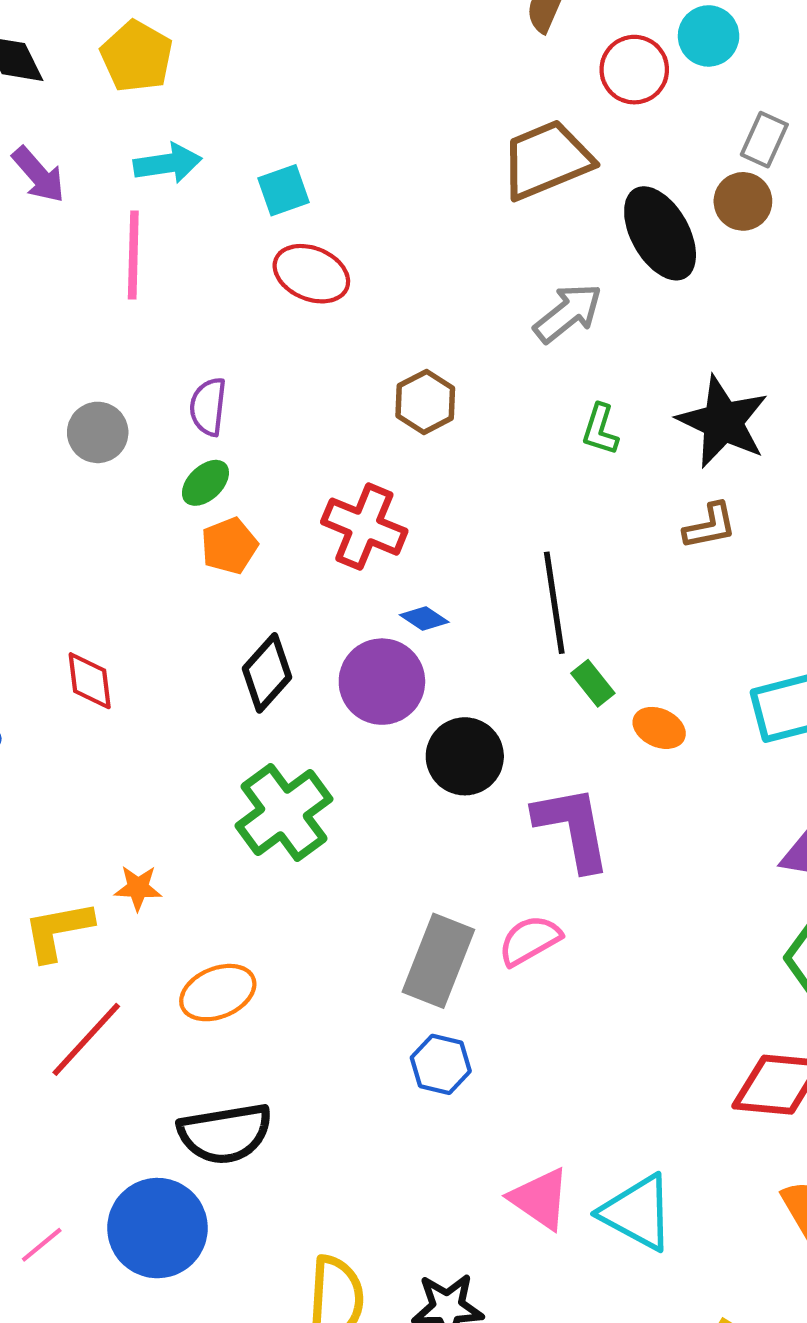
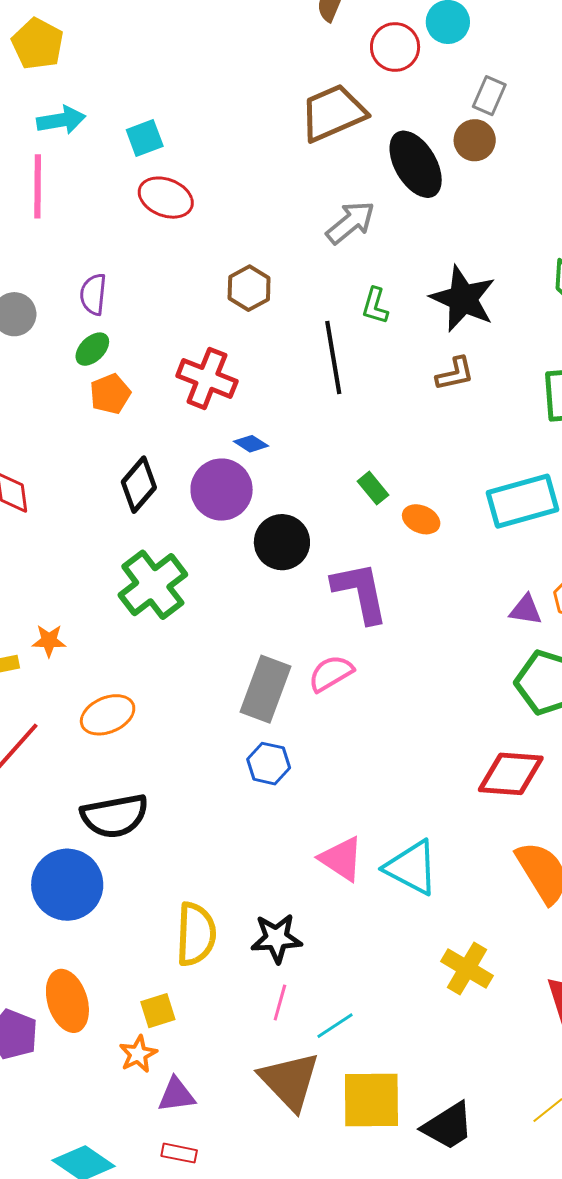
black line: (554, 603) -> (333, 358), moved

